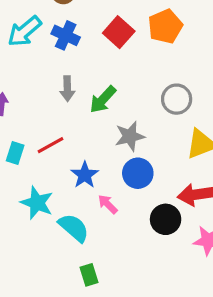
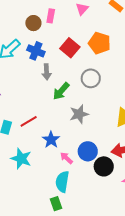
orange pentagon: (165, 26) -> (99, 43), turned -30
gray arrow: (67, 89) -> (47, 72), moved
gray circle: (177, 99) -> (91, 78), moved
blue circle: (138, 173) -> (88, 151), moved
cyan semicircle: (74, 228) -> (62, 182), moved, turned -120

